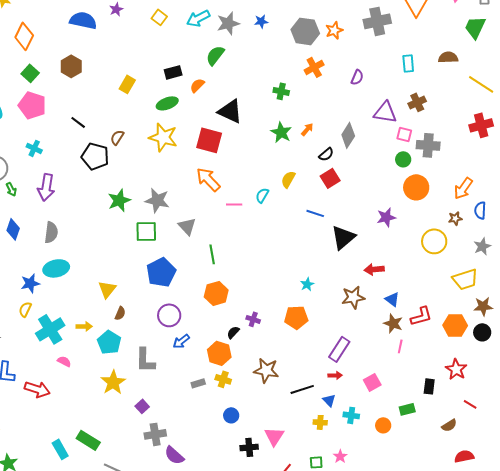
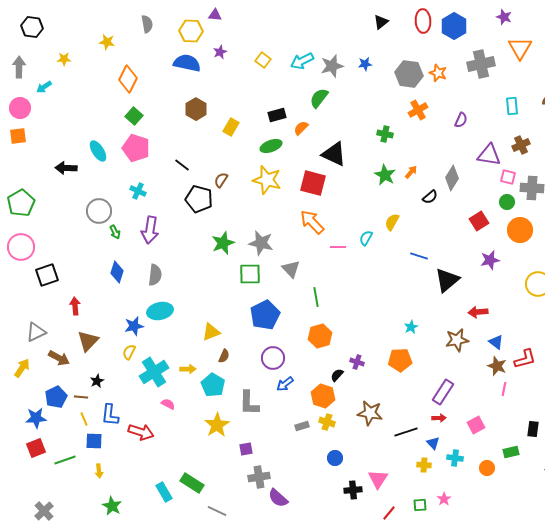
orange star: (334, 30) -> (438, 73), turned -30
brown hexagon: (71, 66) -> (196, 109), moved
red square: (330, 178) -> (479, 221), moved
yellow triangle: (107, 289) -> (211, 332), turned 30
purple square: (142, 406) -> (246, 449), turned 32

